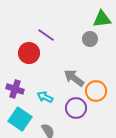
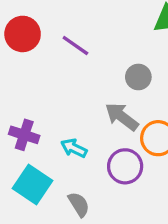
gray circle: (90, 39) -> (138, 77), moved
red circle: (29, 53) -> (23, 34), moved

